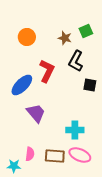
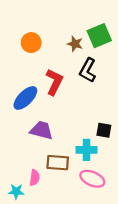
green square: (86, 31) -> (99, 36), size x1.5
black square: (90, 85) -> (104, 130), moved
purple trapezoid: (36, 113) -> (42, 130), turned -35
brown rectangle: (55, 156) -> (58, 163), moved

